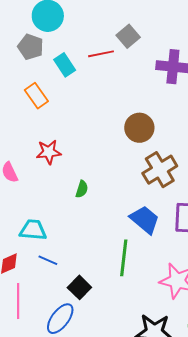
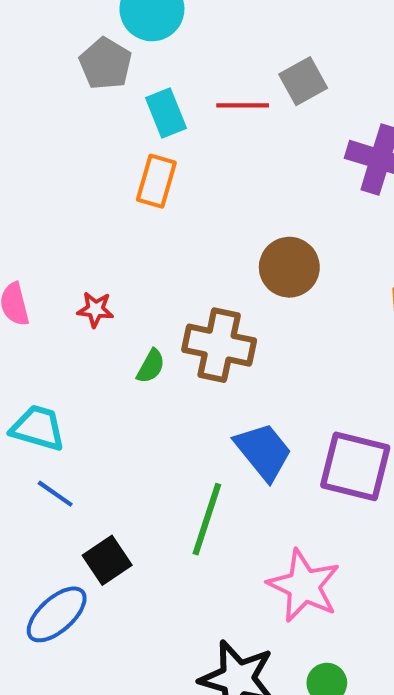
orange rectangle: (36, 96) -> (156, 181), moved, turned 40
red star: (49, 152) -> (95, 309), moved, size x0.7
brown cross: (160, 170) -> (219, 345), moved, turned 32

